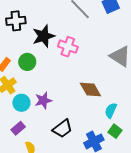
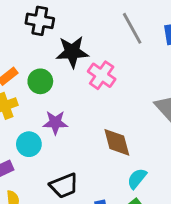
purple star: (43, 100) -> (55, 122), moved
cyan circle: (21, 103) -> (29, 144), moved

